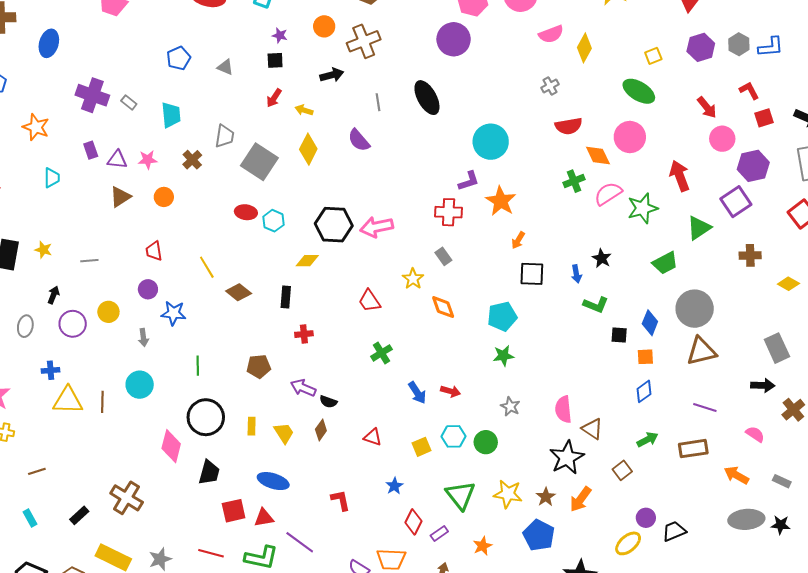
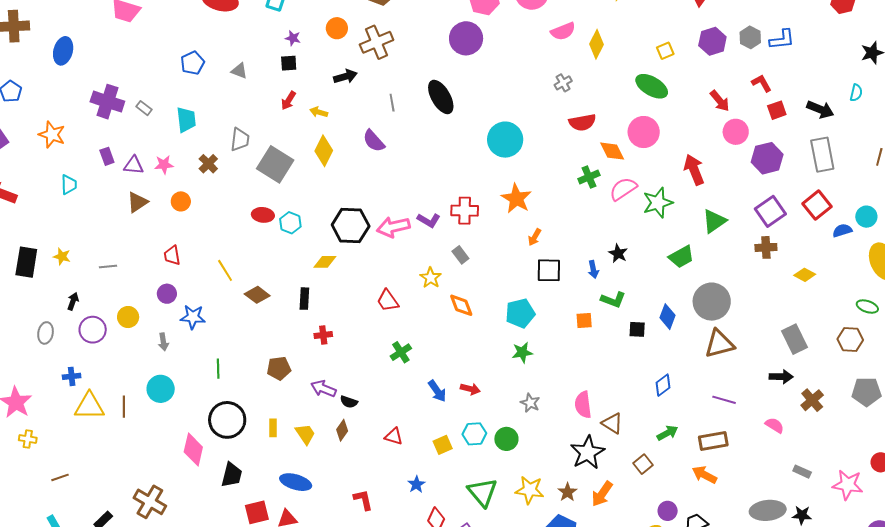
purple L-shape: (469, 181) -> (429, 220), moved, turned 50
purple square: (736, 202) -> (770, 211), moved
orange square: (645, 357) -> (584, 320), moved
orange arrow: (736, 475) -> (704, 475), moved

